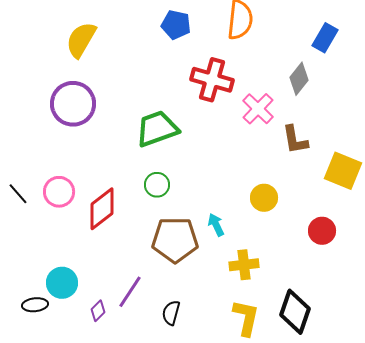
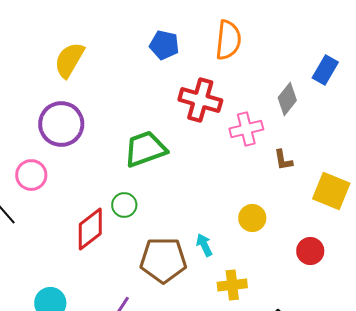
blue rectangle: (325, 38) -> (325, 70), moved
pink cross: (258, 109) -> (246, 129), turned 32
brown L-shape: (295, 140) -> (283, 160), size x0.7
green circle: (157, 185) -> (124, 205), moved
pink circle: (59, 192) -> (31, 175), moved

